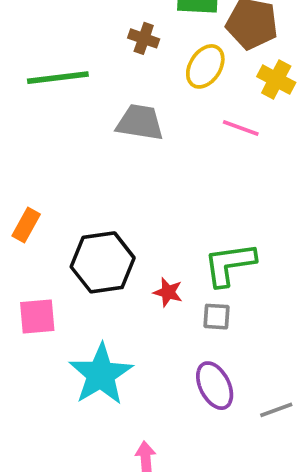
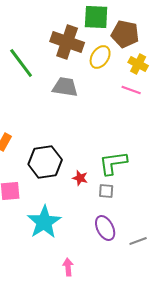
brown cross: (144, 38) -> (67, 42), size x2.0
green line: (58, 78) -> (21, 63), turned 60
pink line: (241, 128) -> (131, 90), moved

